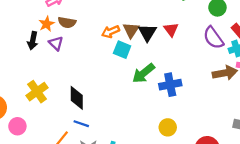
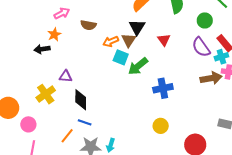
brown semicircle: (67, 22) -> (88, 25), moved
black triangle: (147, 33) -> (137, 27), moved
black arrow: (33, 41) -> (42, 49), turned 70
purple triangle: (56, 43) -> (66, 76), moved, turned -40
green arrow: (144, 73) -> (138, 66), moved

